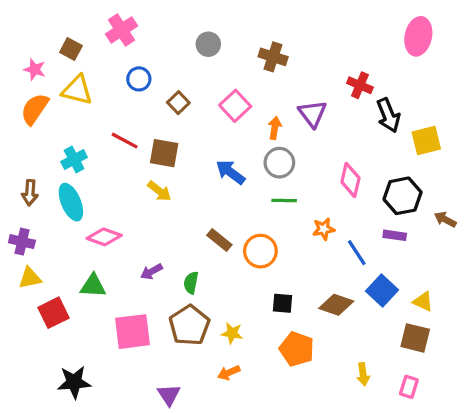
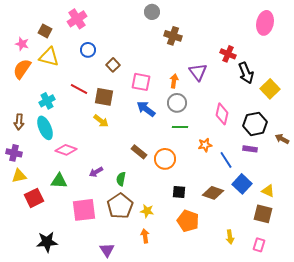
gray circle: (208, 44) -> (152, 12), moved
pink square: (235, 106) -> (141, 82), moved, turned -36
yellow square: (426, 141) -> (270, 89), turned -30
orange arrow: (229, 373) -> (145, 236), turned 104

